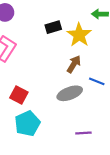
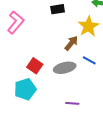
yellow star: (79, 35) -> (88, 26), moved
red square: (19, 95) -> (35, 66), moved

